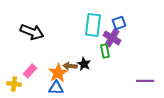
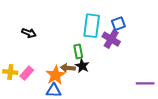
black arrow: (32, 32) -> (29, 33), size x0.6
green rectangle: (105, 51) -> (78, 51), moved
yellow cross: (14, 84) -> (10, 72), moved

